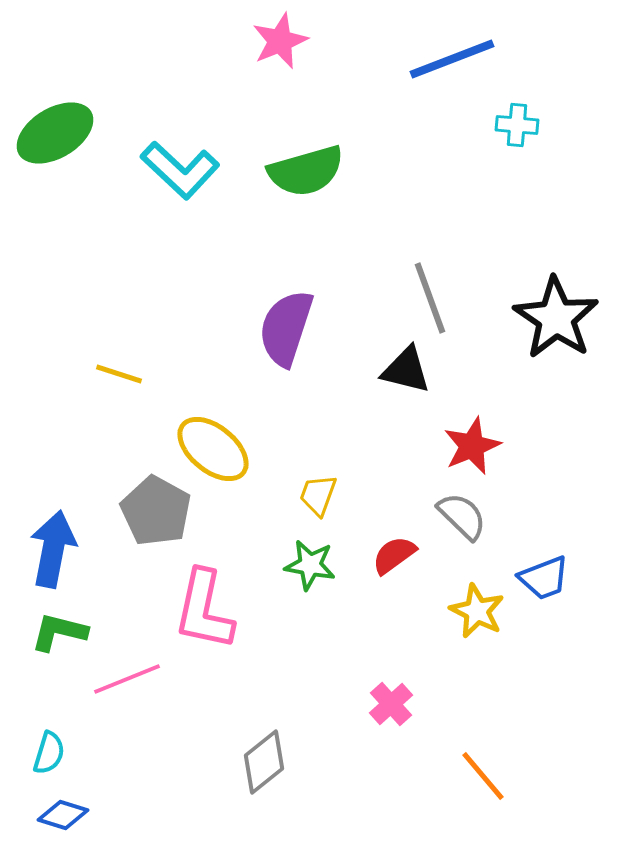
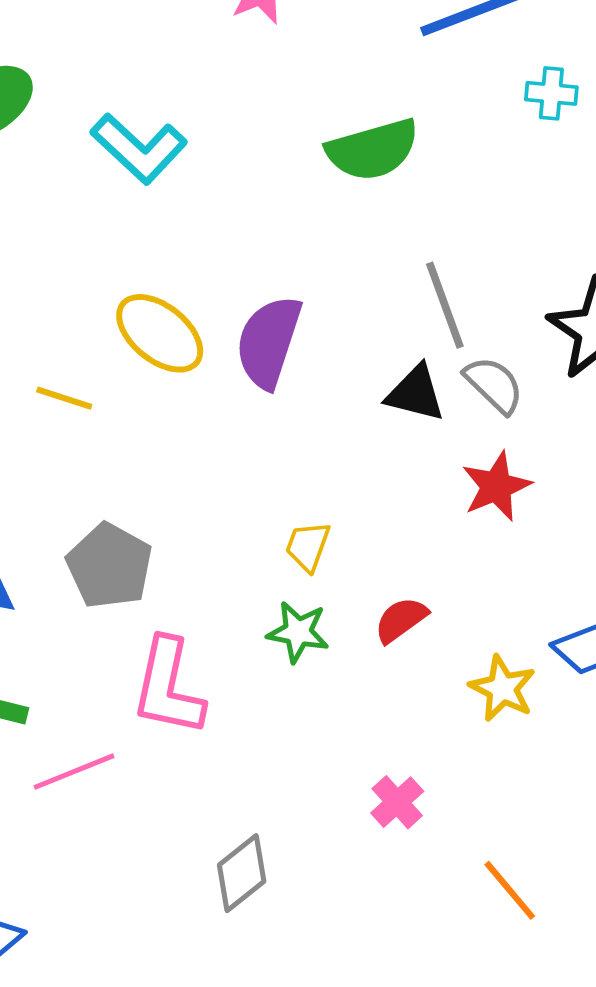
green semicircle: (306, 171) -> (373, 150), moved
yellow ellipse: (213, 449) -> (160, 333), moved
gray semicircle: (462, 516) -> (494, 385), moved

